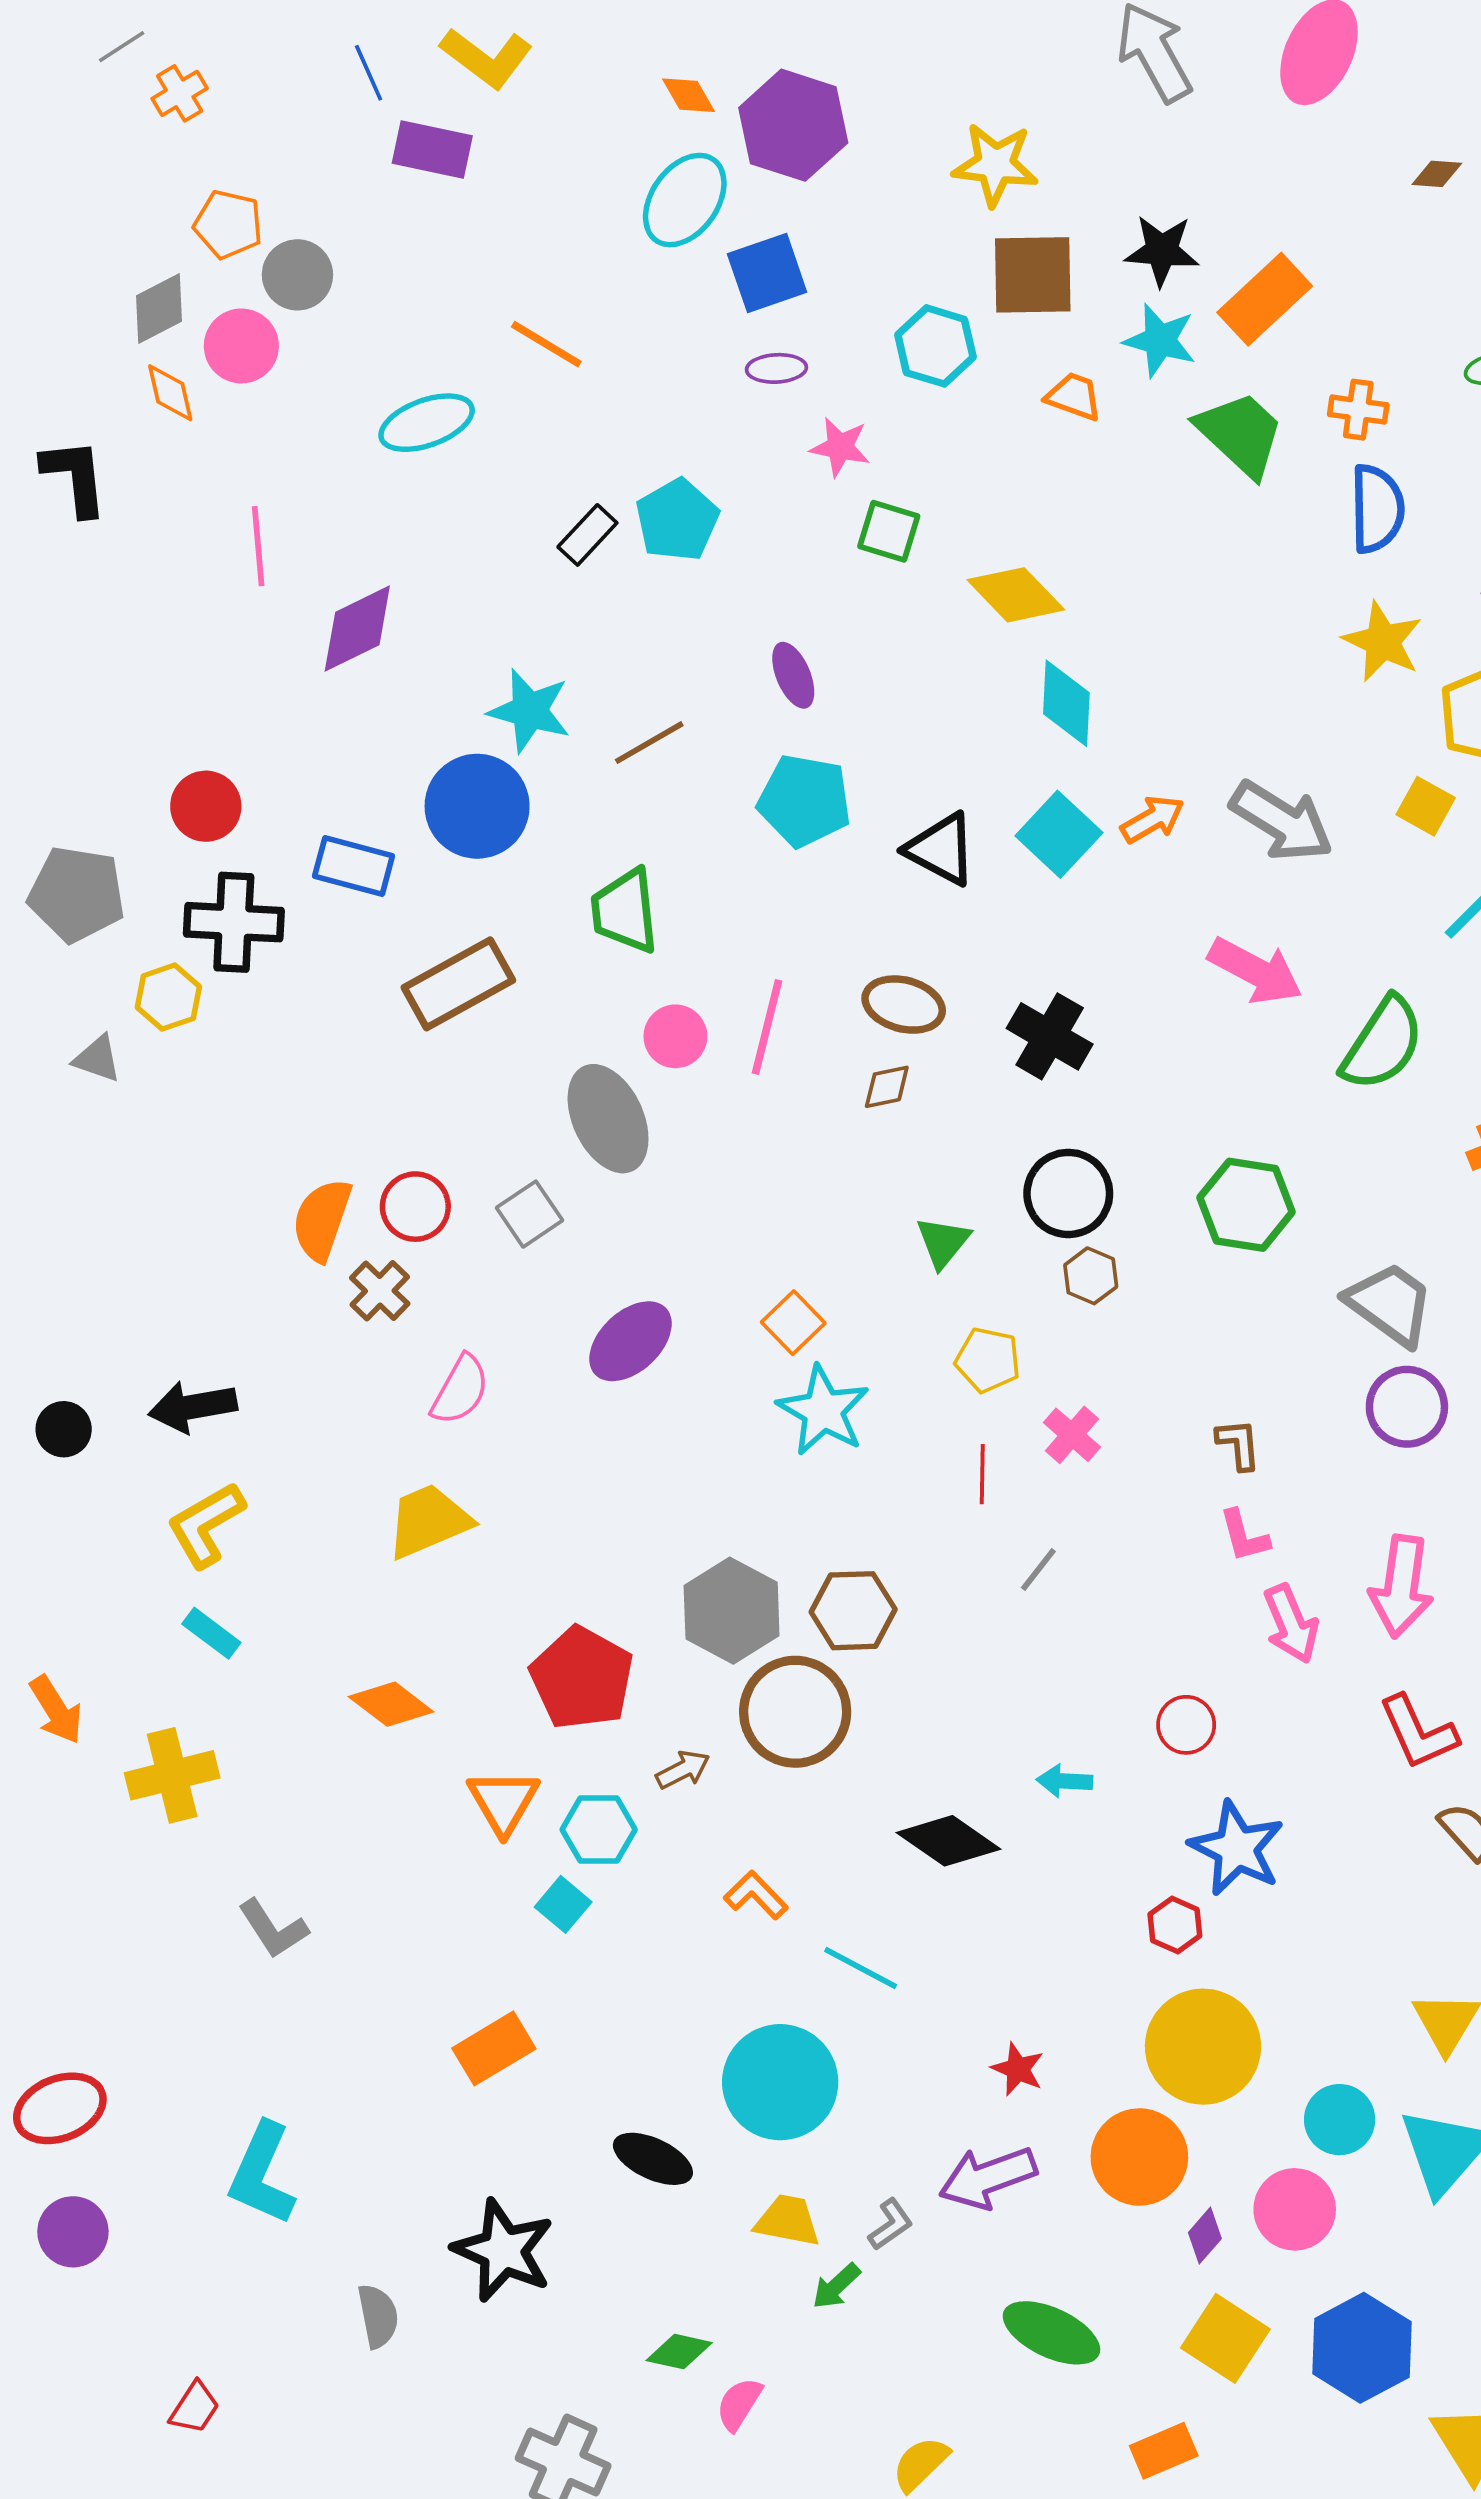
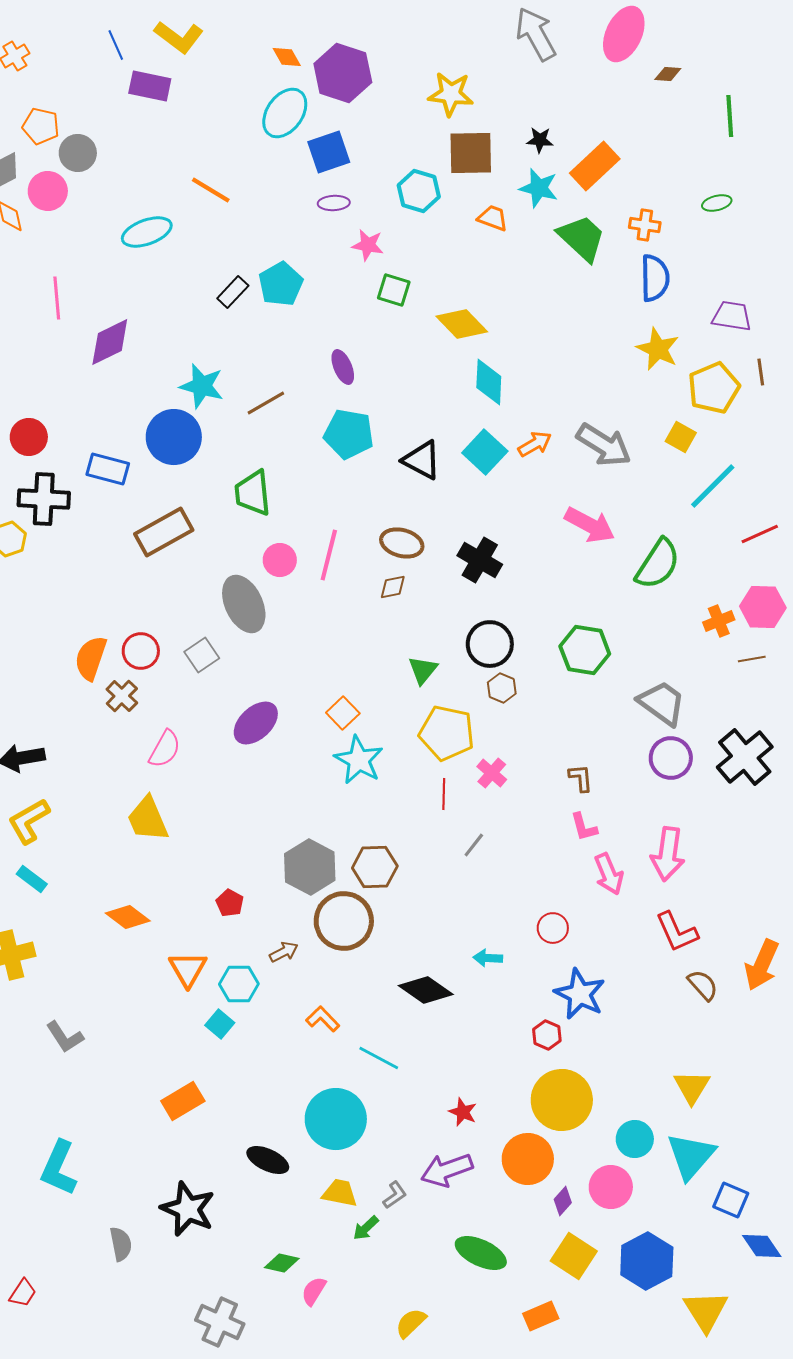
brown diamond: (1437, 174) -> (668, 74), moved
black star: (1162, 251) -> (540, 140), size x0.7
yellow pentagon: (988, 1360) -> (447, 733), size x1.6
yellow trapezoid: (428, 1521) -> (148, 819), turned -90
red pentagon: (582, 1678) -> (230, 903), size x0.5

